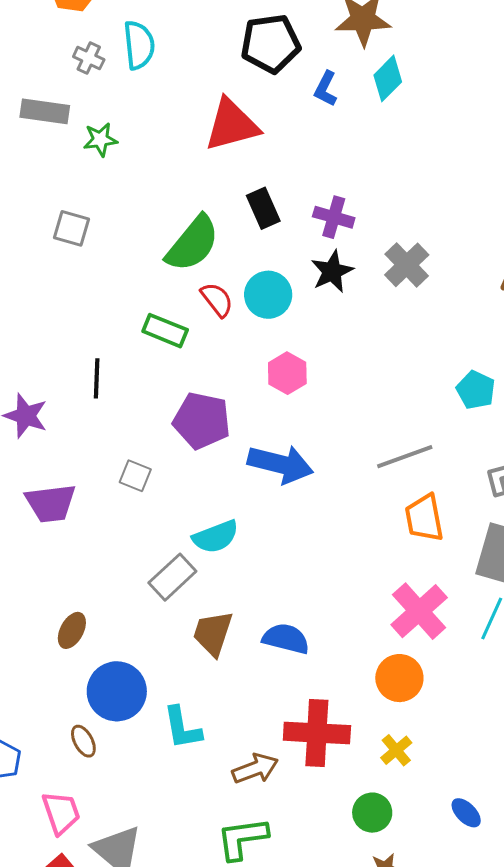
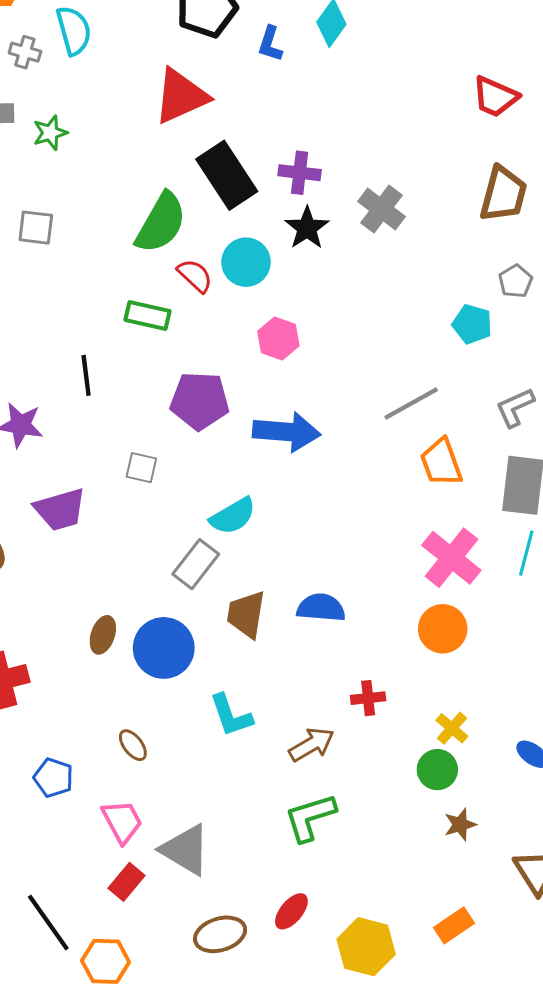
black rectangle: (263, 208) -> (227, 175), size x1.6
blue circle: (117, 691) -> (164, 648), moved
red cross: (317, 733) -> (368, 698), size x0.5
yellow cross: (396, 750) -> (452, 728), moved

